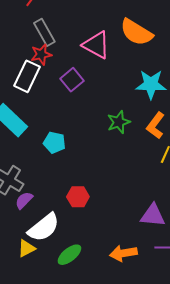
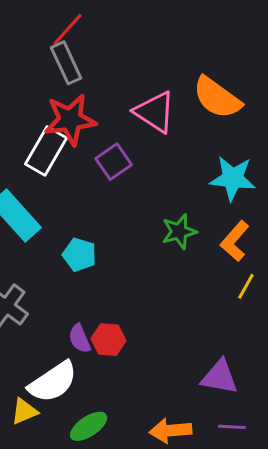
gray rectangle: (44, 32) -> (66, 63), moved
red star: (41, 54) -> (70, 120), size x1.6
purple semicircle: (24, 200) -> (80, 339), moved, turned -72

